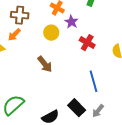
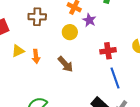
orange arrow: (14, 35) -> (36, 56), moved, turned -48
red cross: (87, 43) -> (108, 51), moved, turned -35

